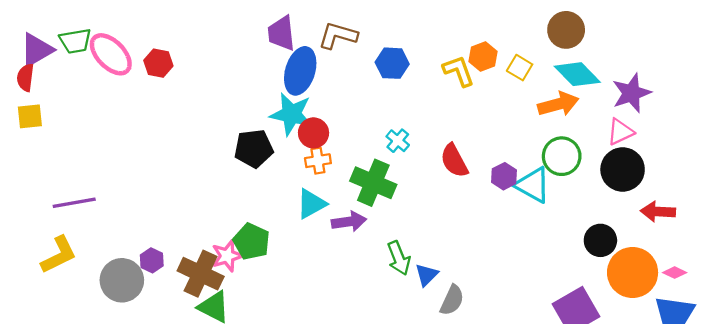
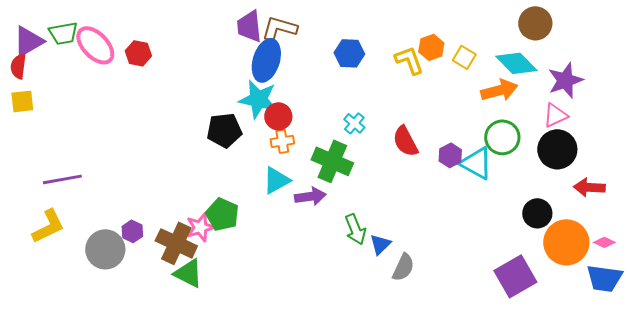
brown circle: (566, 30) -> (535, 23), moved
brown L-shape: (338, 35) -> (279, 28), moved

